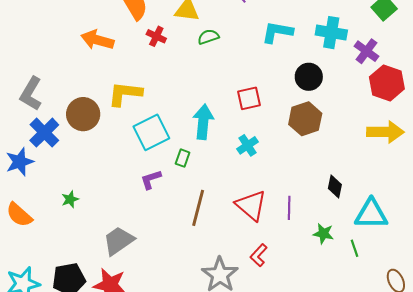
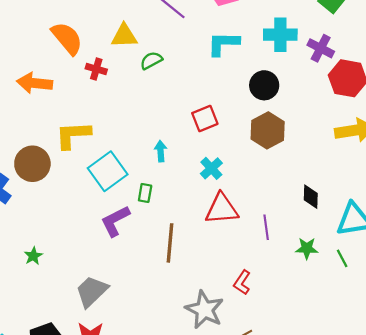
cyan arrow: (203, 122) -> (161, 151), size x0.6
purple L-shape: (151, 179) -> (115, 221), size x1.4
red triangle: (251, 205) -> (222, 209), moved, turned -36

